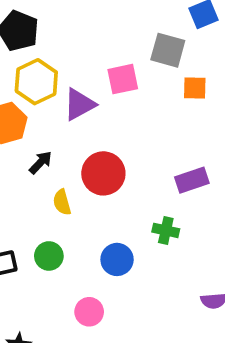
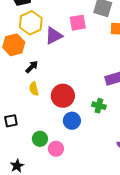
red circle: (103, 173) -> (63, 96), moved
yellow semicircle: (62, 202) -> (34, 89), moved
green circle: (49, 256) -> (40, 139), moved

